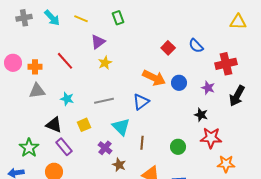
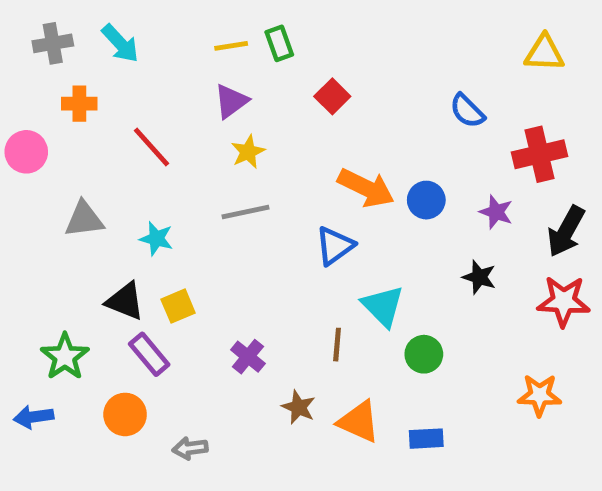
yellow line: (81, 19) -> (231, 46), moved, turned -32
yellow triangle: (238, 22) -> (544, 53), moved
red square: (168, 48) -> (332, 96), moved
orange cross: (35, 67) -> (79, 104), moved
gray line: (104, 101) -> (246, 212), moved
yellow square: (84, 125) -> (178, 306), moved
cyan triangle: (121, 127) -> (383, 306), moved
red star: (211, 138) -> (564, 301), moved
brown star: (119, 165) -> (299, 407), moved

